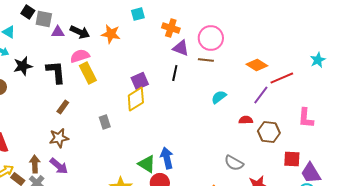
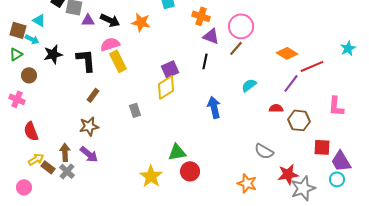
brown line: (206, 60) -> (236, 48), turned -56
blue arrow: (167, 158) -> (214, 107), moved
green triangle: (147, 164) -> (177, 152), turned -42

